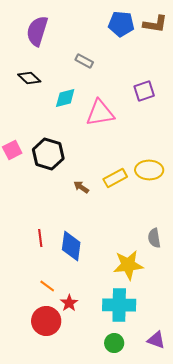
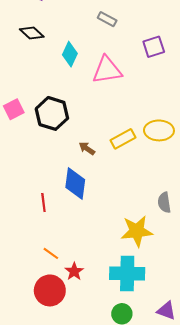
gray rectangle: (84, 61) -> (107, 19), moved
cyan diamond: (65, 98) -> (70, 54), turned -50
blue diamond: (71, 246) -> (75, 183), moved

